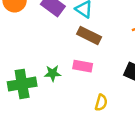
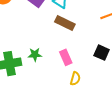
pink rectangle: (83, 66) -> (66, 57), moved, turned 56

